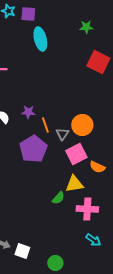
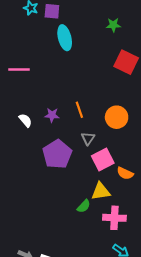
orange line: (45, 125) -> (79, 110), moved
orange circle: (82, 125) -> (117, 117), moved

